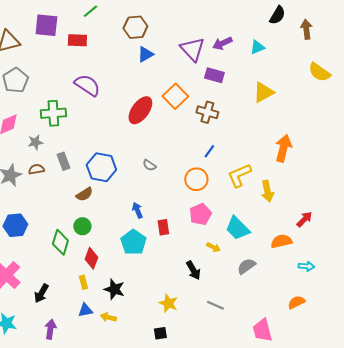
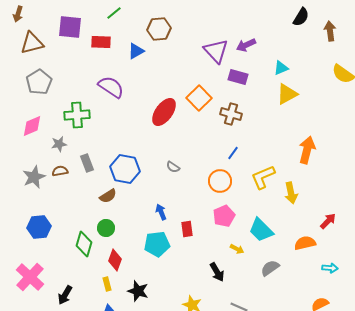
cyan triangle: (257, 47) -> (281, 68), moved
blue triangle: (145, 54) -> (136, 51), moved
cyan pentagon: (133, 242) -> (157, 244), turned 30

